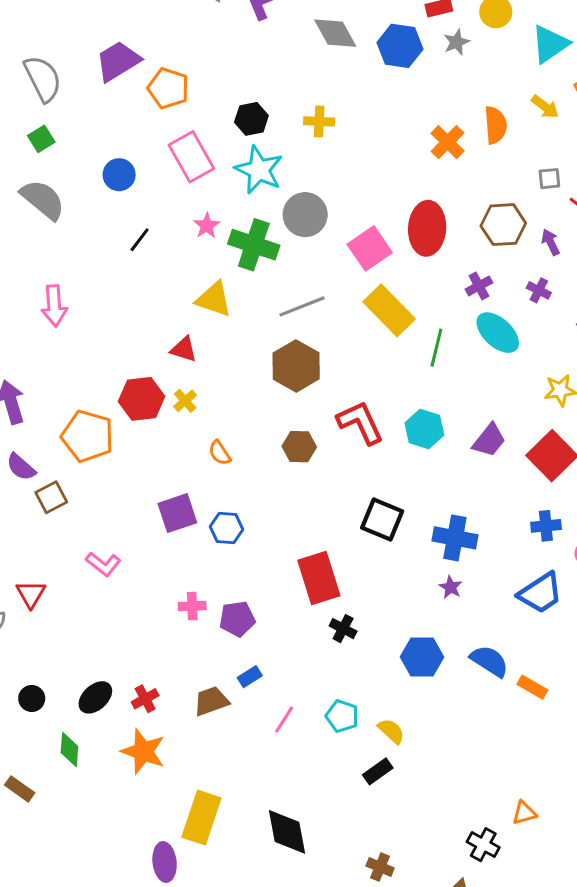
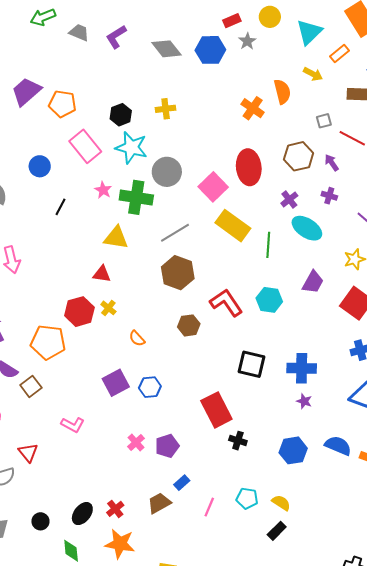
purple trapezoid: (489, 440) -> (313, 282), moved
pink cross: (192, 606) -> (136, 442), turned -30

